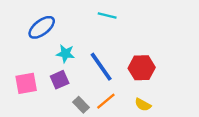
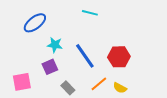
pink square: (26, 83) -> (22, 82), moved
orange line: (106, 101) -> (99, 84), moved

